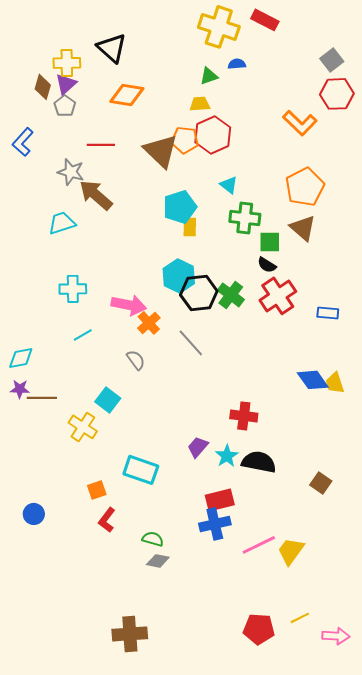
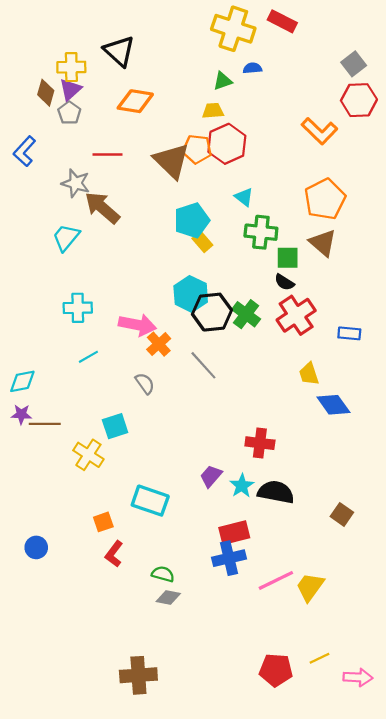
cyan trapezoid: (62, 223) -> (66, 238), turned -32
yellow rectangle: (190, 227) -> (202, 242), turned -42
yellow trapezoid: (335, 383) -> (309, 374), moved
cyan square: (108, 400) -> (115, 426), turned 35

